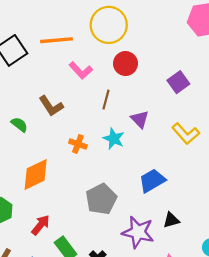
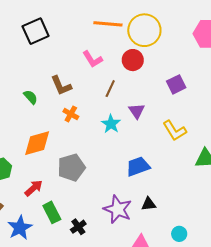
yellow circle: (109, 25) -> (144, 30), moved
orange line: (57, 40) -> (108, 24), moved
orange cross: (78, 144) -> (71, 114), moved
gray pentagon: (101, 199) -> (71, 167), moved

